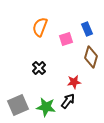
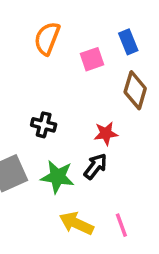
black cross: (39, 68) -> (44, 125), moved, turned -32

